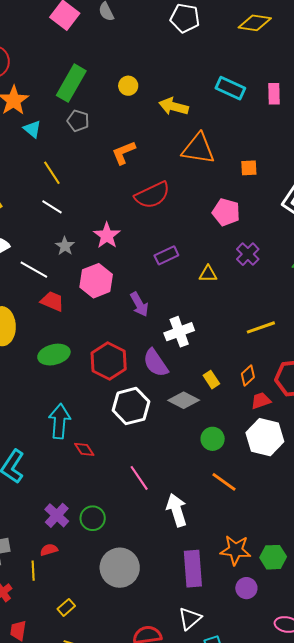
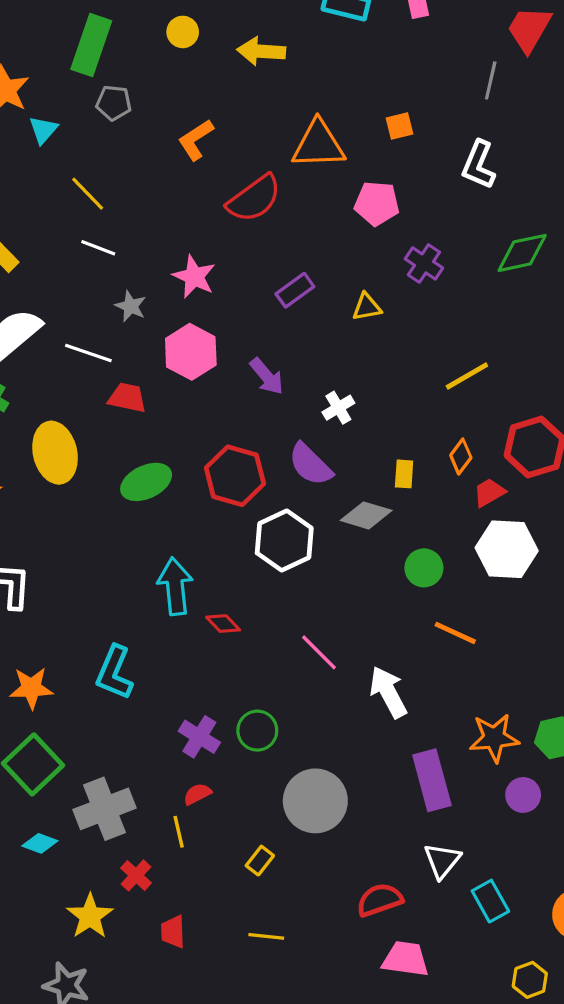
cyan triangle: (32, 129) -> (43, 130), turned 42
orange triangle: (198, 149) -> (318, 144), moved
white cross: (179, 332) -> (338, 408), size x0.7
yellow rectangle: (211, 380) -> (404, 474), turned 48
yellow rectangle: (66, 607) -> (260, 861), moved

